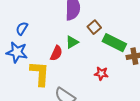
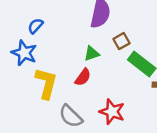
red semicircle: (56, 53) -> (83, 77), moved
red star: (101, 74) -> (112, 112), moved, size x1.5

